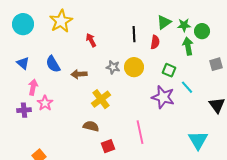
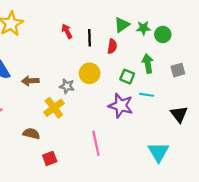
red arrow: (91, 40) -> (67, 31), moved
green arrow: (188, 46) -> (148, 64), moved
gray star: (113, 67) -> (67, 86), moved
cyan line: (187, 87) -> (147, 95), turned -40
brown semicircle: (91, 126) -> (31, 134), moved
red square: (108, 146) -> (50, 158), moved

